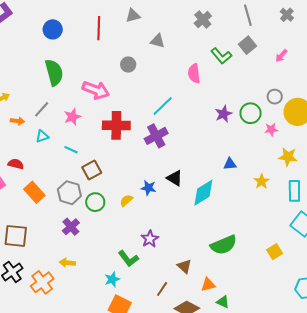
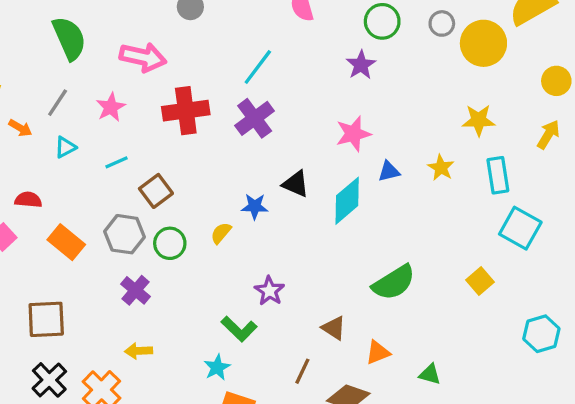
green circle: (251, 113) -> (382, 21), moved
orange arrow: (17, 121) -> (20, 128), turned 32
pink star: (271, 130) -> (353, 134), moved, size x1.5
cyan line: (71, 150) -> (116, 162), turned -40
blue triangle: (230, 164) -> (389, 171), moved
green triangle: (223, 302) -> (430, 374), moved

